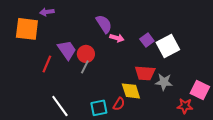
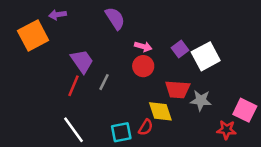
purple semicircle: (104, 24) -> (115, 18), moved
orange square: (27, 29) -> (33, 36), turned -35
red circle: (86, 54) -> (143, 66), moved
red line: (47, 64) -> (73, 86), moved

